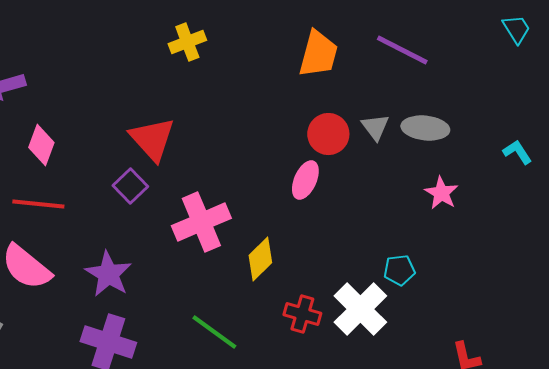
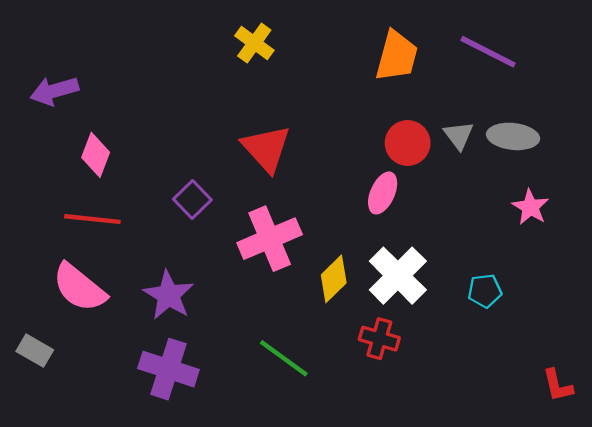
yellow cross: (187, 42) -> (254, 43), turned -33
red triangle: (152, 139) -> (266, 148), moved
white cross: (360, 309) -> (398, 276), moved

